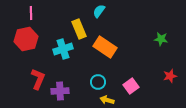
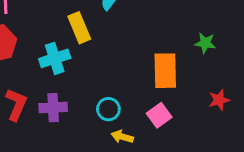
orange rectangle: (105, 47) -> (165, 71), moved, turned 55
purple cross: (60, 91) -> (53, 108), moved

